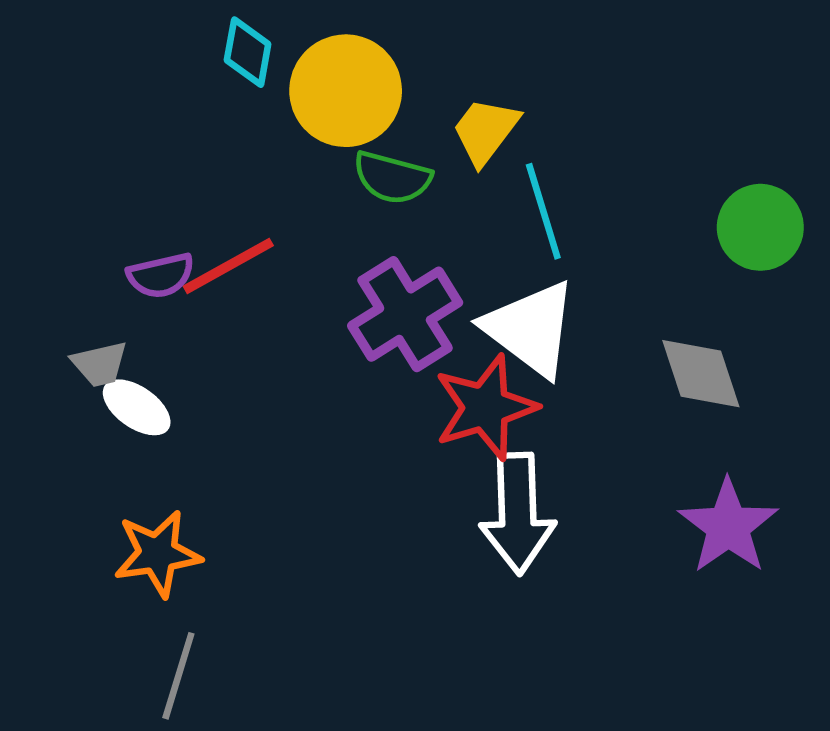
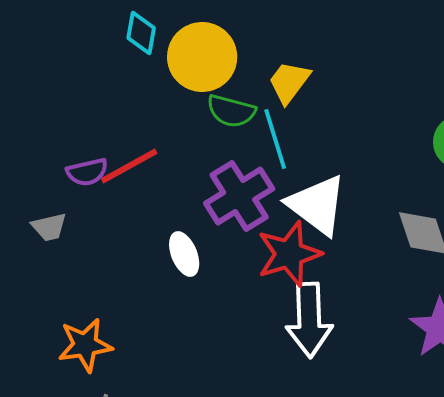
cyan line: (543, 211) -> (275, 139), moved
white ellipse: (137, 407) -> (184, 254), moved, turned 33

